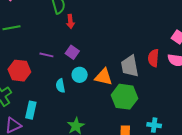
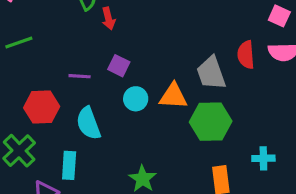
cyan semicircle: (60, 86) -> (88, 123), moved, size x1.5

